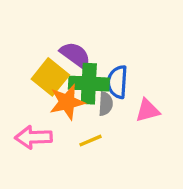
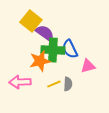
yellow square: (50, 77) -> (31, 21), moved
blue semicircle: (117, 82) -> (70, 49), turned -30
gray semicircle: (106, 104) -> (68, 84), moved

